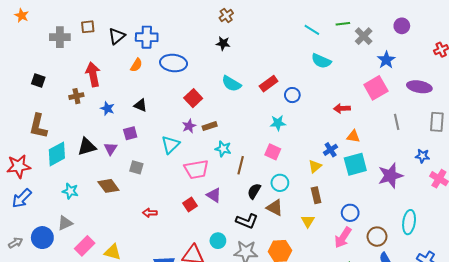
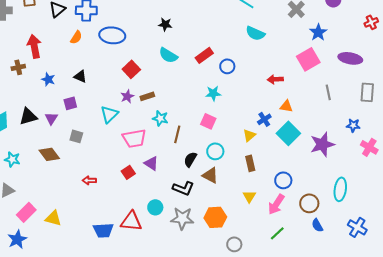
black star: (223, 43) -> (165, 24), moved
cyan square: (355, 164) -> (288, 133), turned -30
yellow triangle: (308, 221) -> (249, 196), moved

